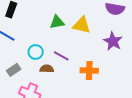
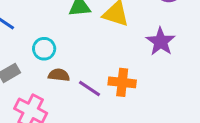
purple line: (61, 56) -> (89, 88), moved

